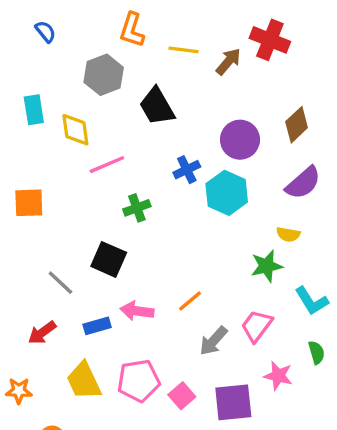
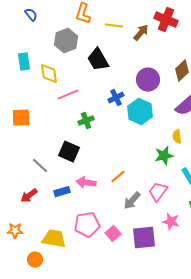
yellow semicircle: (288, 234) -> (177, 137), turned 72
yellow trapezoid: (84, 381) -> (54, 239), moved, turned 125

